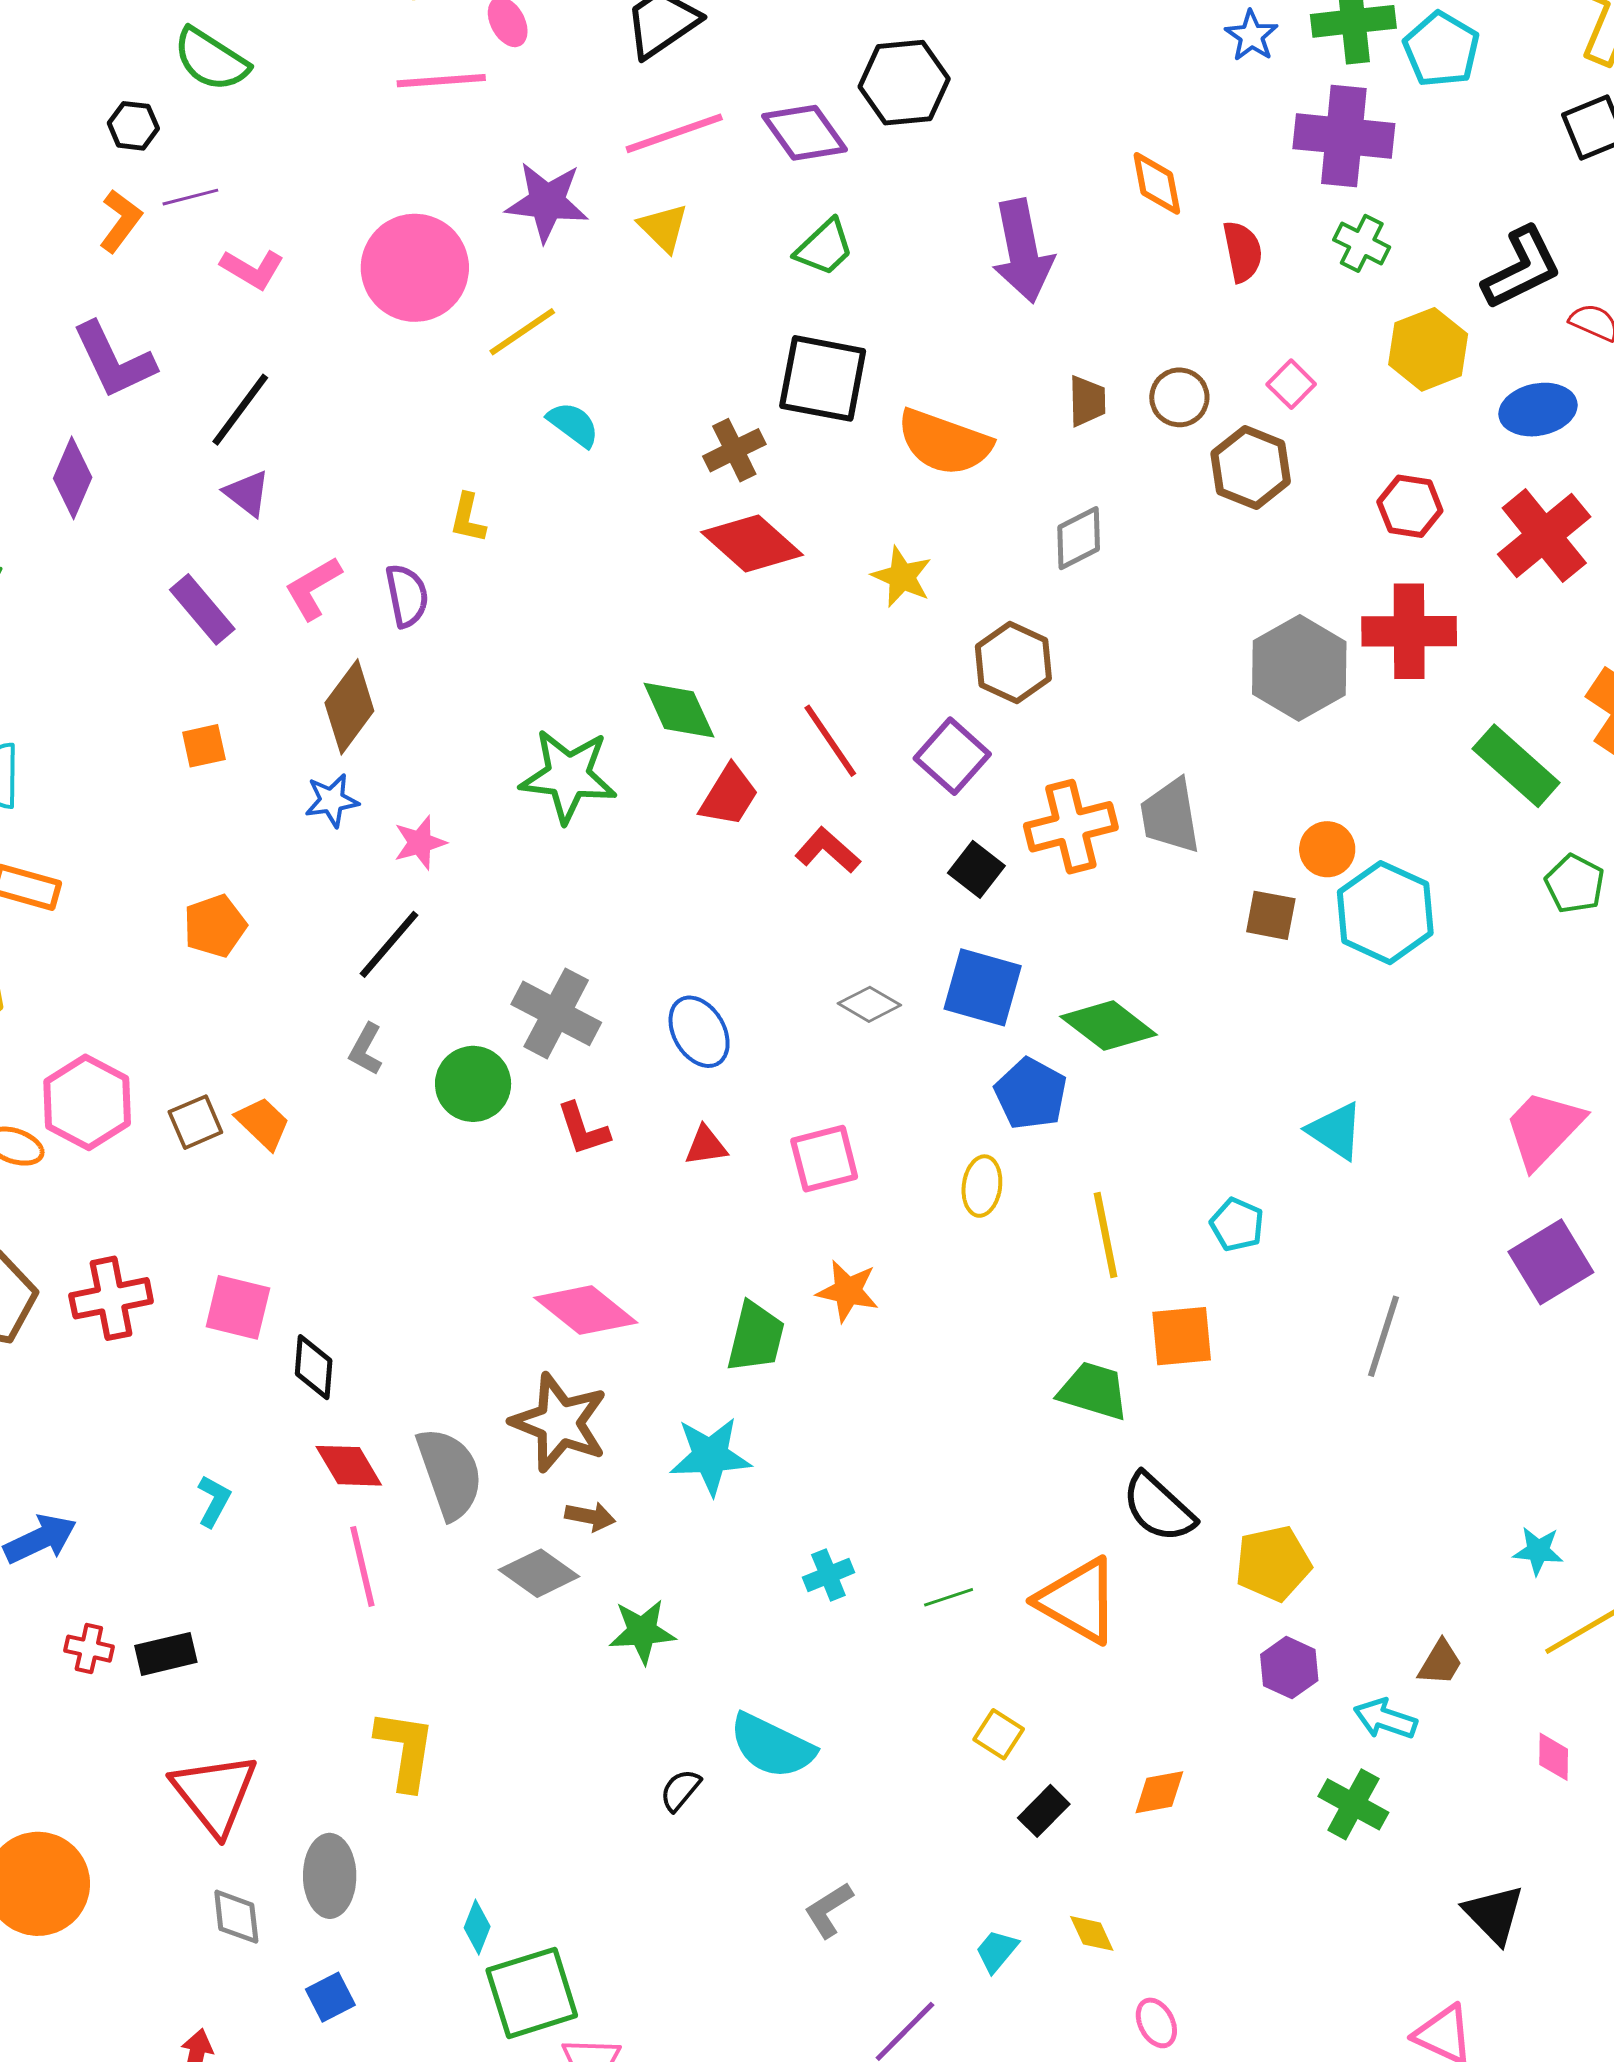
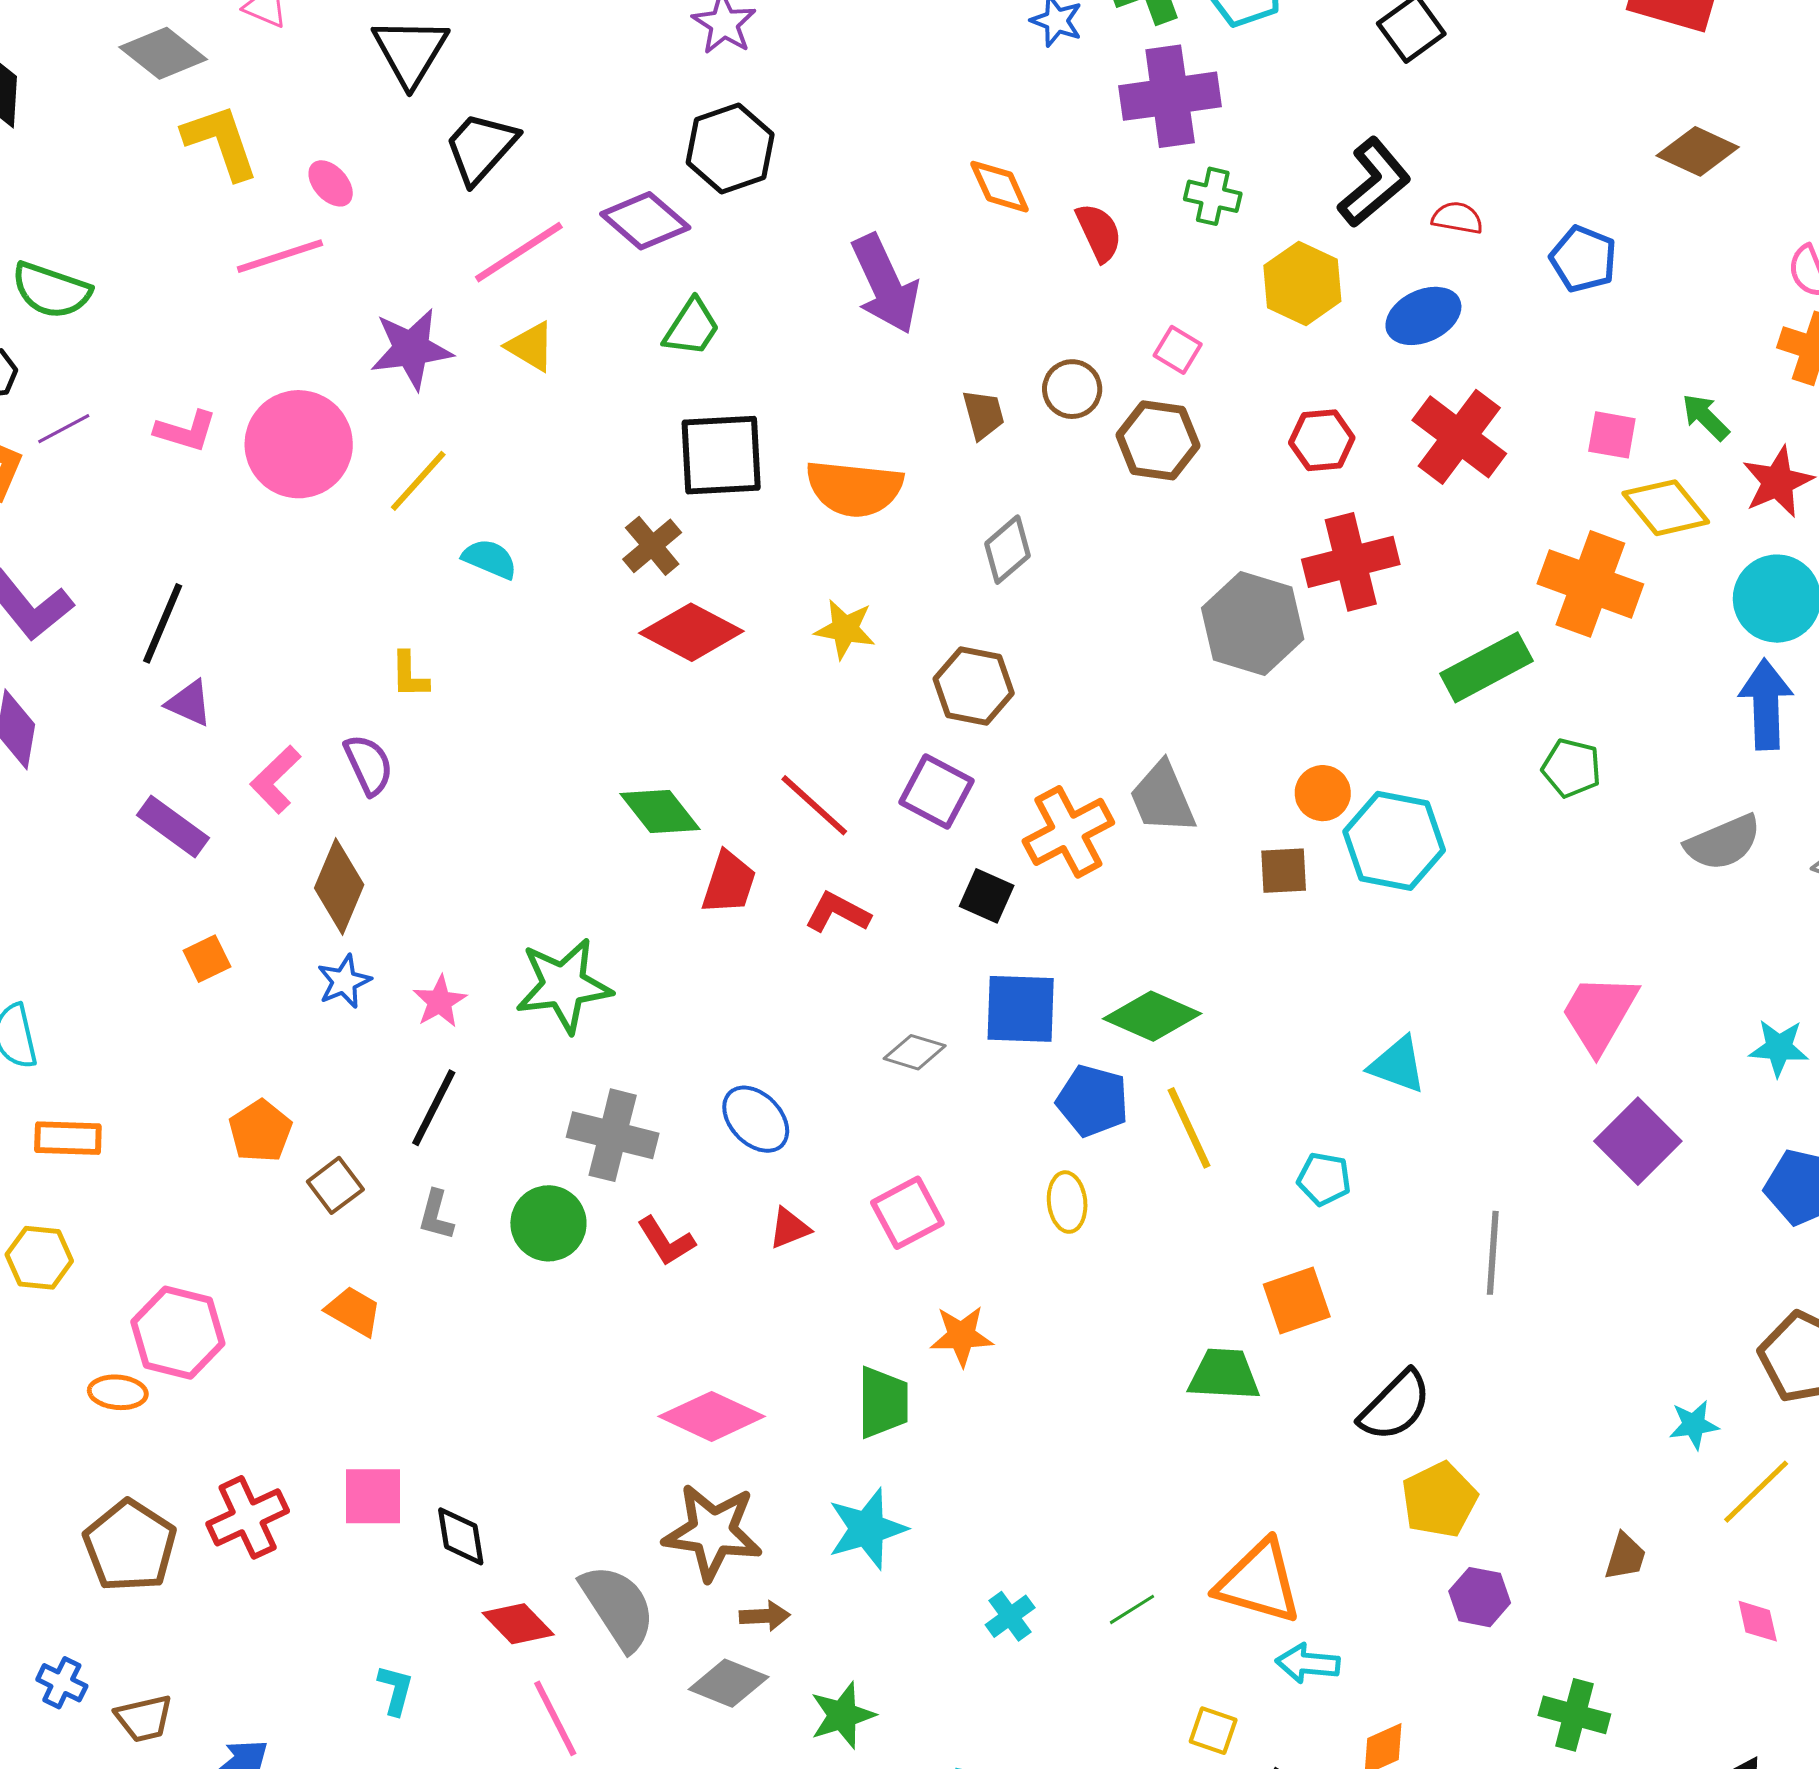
pink L-shape: (252, 269) -> (186, 431), moved
green rectangle: (1516, 766) -> (1486, 667), turned -56
green star: (568, 776) -> (564, 985), moved
brown square: (195, 1122) -> (335, 1185), moved
yellow line: (1105, 1235) -> (1189, 1128), moved
black semicircle: (1158, 1508) -> (1395, 1406), moved, turned -74
cyan arrow: (1385, 1719) -> (1308, 1663), moved

